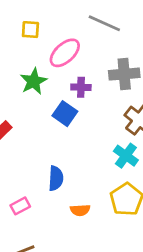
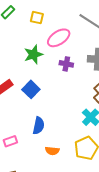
blue square: (65, 114) -> (31, 89), moved

